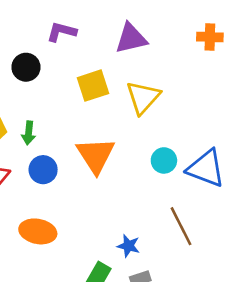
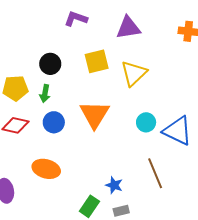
black circle: (26, 67) -> (50, 64), moved

